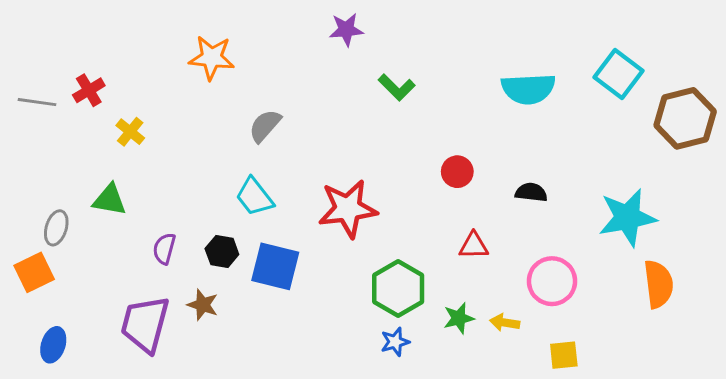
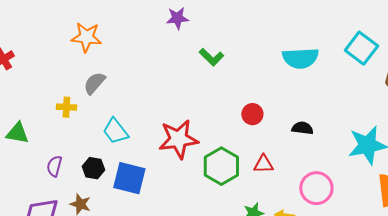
gray semicircle: (265, 126) -> (94, 83), moved
yellow cross: (130, 132) -> (66, 107), moved, turned -36
green hexagon: (398, 289) -> (221, 166), moved

